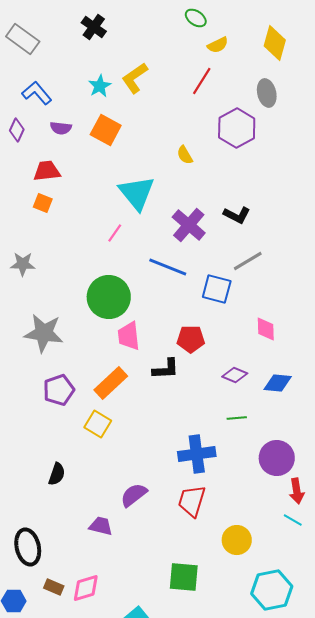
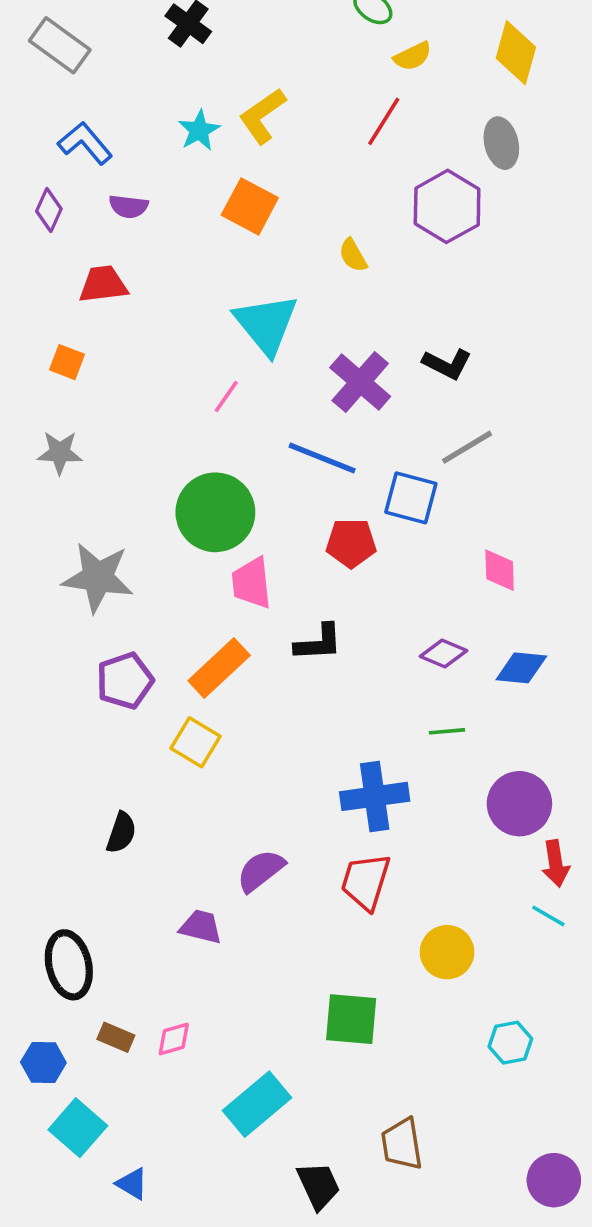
orange square: (106, 130) -> (250, 206), moved
orange square: (43, 203) -> (67, 362), moved
red pentagon: (191, 339) -> (351, 543), moved
pink diamond: (86, 588) -> (174, 1039), size x0.7
cyan hexagon: (272, 590) -> (510, 1043), size x0.6

